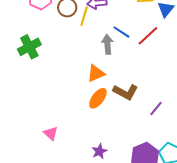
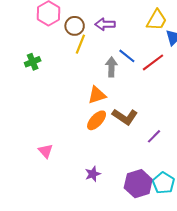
yellow line: (84, 16) -> (80, 44), moved
green cross: (29, 47) -> (33, 62), size x0.7

